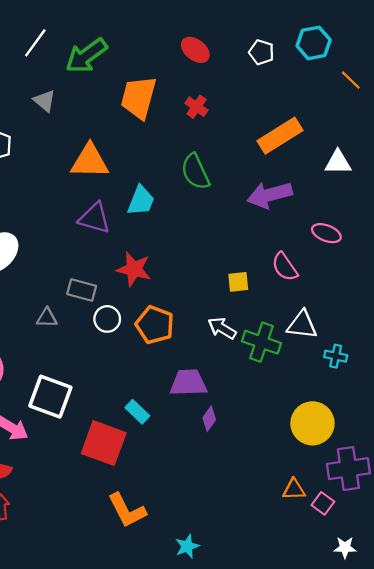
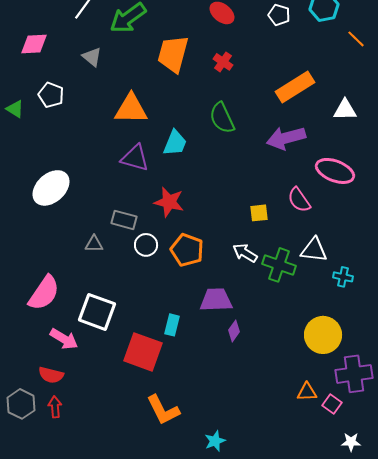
pink ellipse: (326, 233) -> (335, 171), size x1.5
cyan rectangle: (137, 412) -> (172, 325), turned 60

